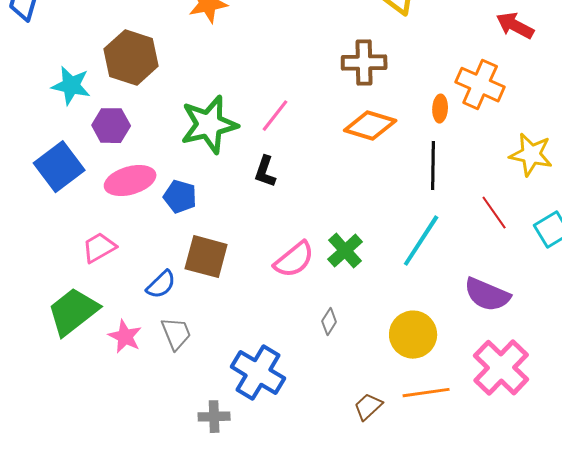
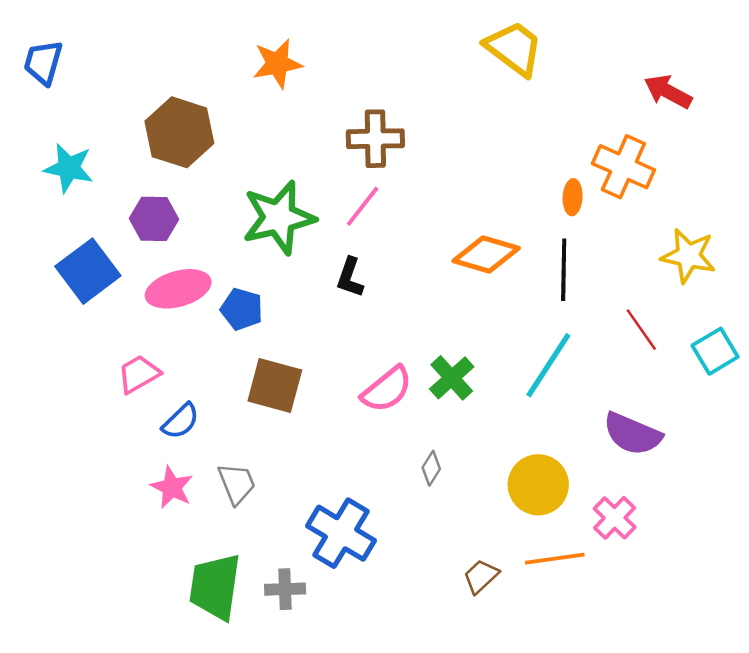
brown cross: (364, 63) -> (375, 139), moved
cyan star: (71, 86) -> (69, 168), moved
orange diamond: (370, 126) -> (486, 254), moved
blue semicircle: (161, 285) -> (181, 421), moved
green trapezoid: (73, 312) -> (215, 587), moved, turned -44
pink cross: (501, 368) -> (615, 518), moved, size x0.6

